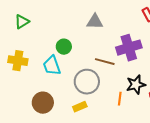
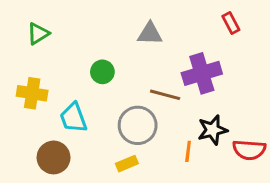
cyan trapezoid: (52, 66) -> (73, 118), moved
brown circle: (43, 103) -> (54, 157), moved

